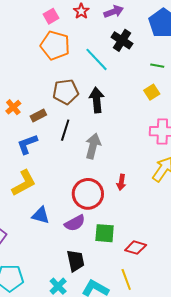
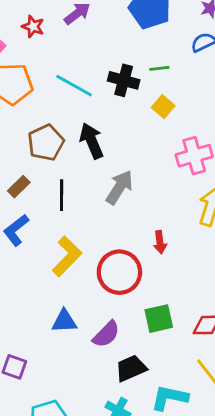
black cross: (122, 40) -> (124, 80), moved
gray arrow: (93, 146) -> (119, 187), moved, turned 35
yellow L-shape: (24, 183) -> (67, 256), moved
purple semicircle: (75, 223) -> (106, 334), moved
black trapezoid: (76, 261) -> (131, 368), turned -85

